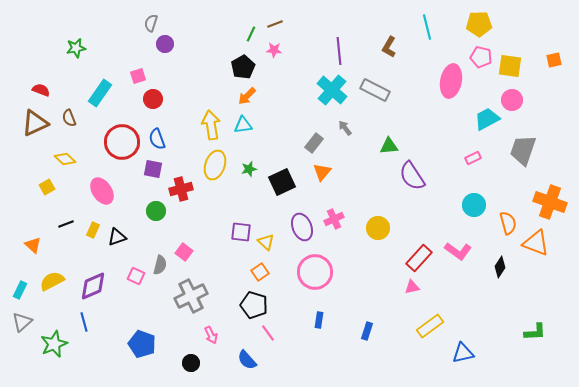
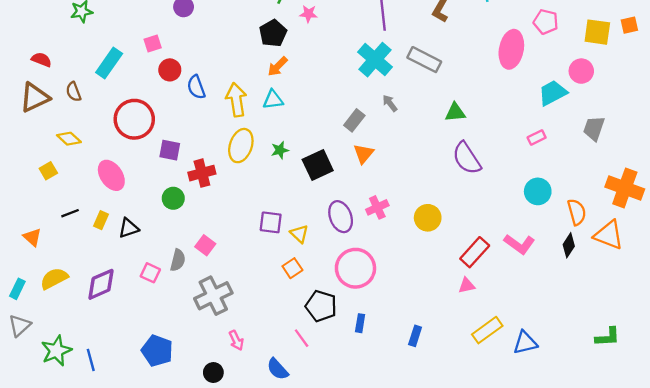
yellow square: (510, 66) -> (597, 32), moved
blue semicircle: (157, 139) -> (196, 87), moved
green triangle: (389, 146) -> (455, 112), moved
gray trapezoid: (523, 150) -> (594, 128), size x0.7
black diamond: (500, 267) -> (569, 245), moved
black pentagon: (254, 305) -> (321, 306), moved
blue line: (84, 322) -> (91, 360), moved
blue triangle: (463, 353) -> (525, 343), moved

